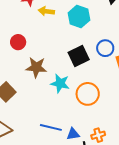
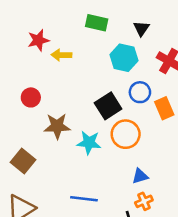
cyan hexagon: (79, 17) -> (124, 58), moved
orange circle: (88, 94) -> (126, 134), moved
blue triangle: (73, 134) -> (140, 176), moved

